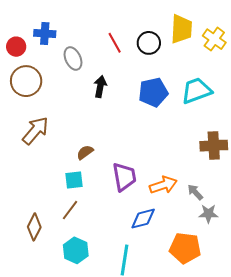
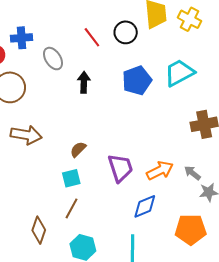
brown arrow: (35, 131) -> (26, 135), turned 68

